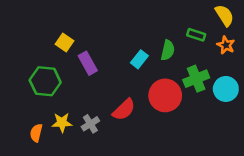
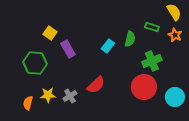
cyan circle: (226, 89) -> (175, 97), moved
red circle: (165, 95) -> (144, 87), moved

